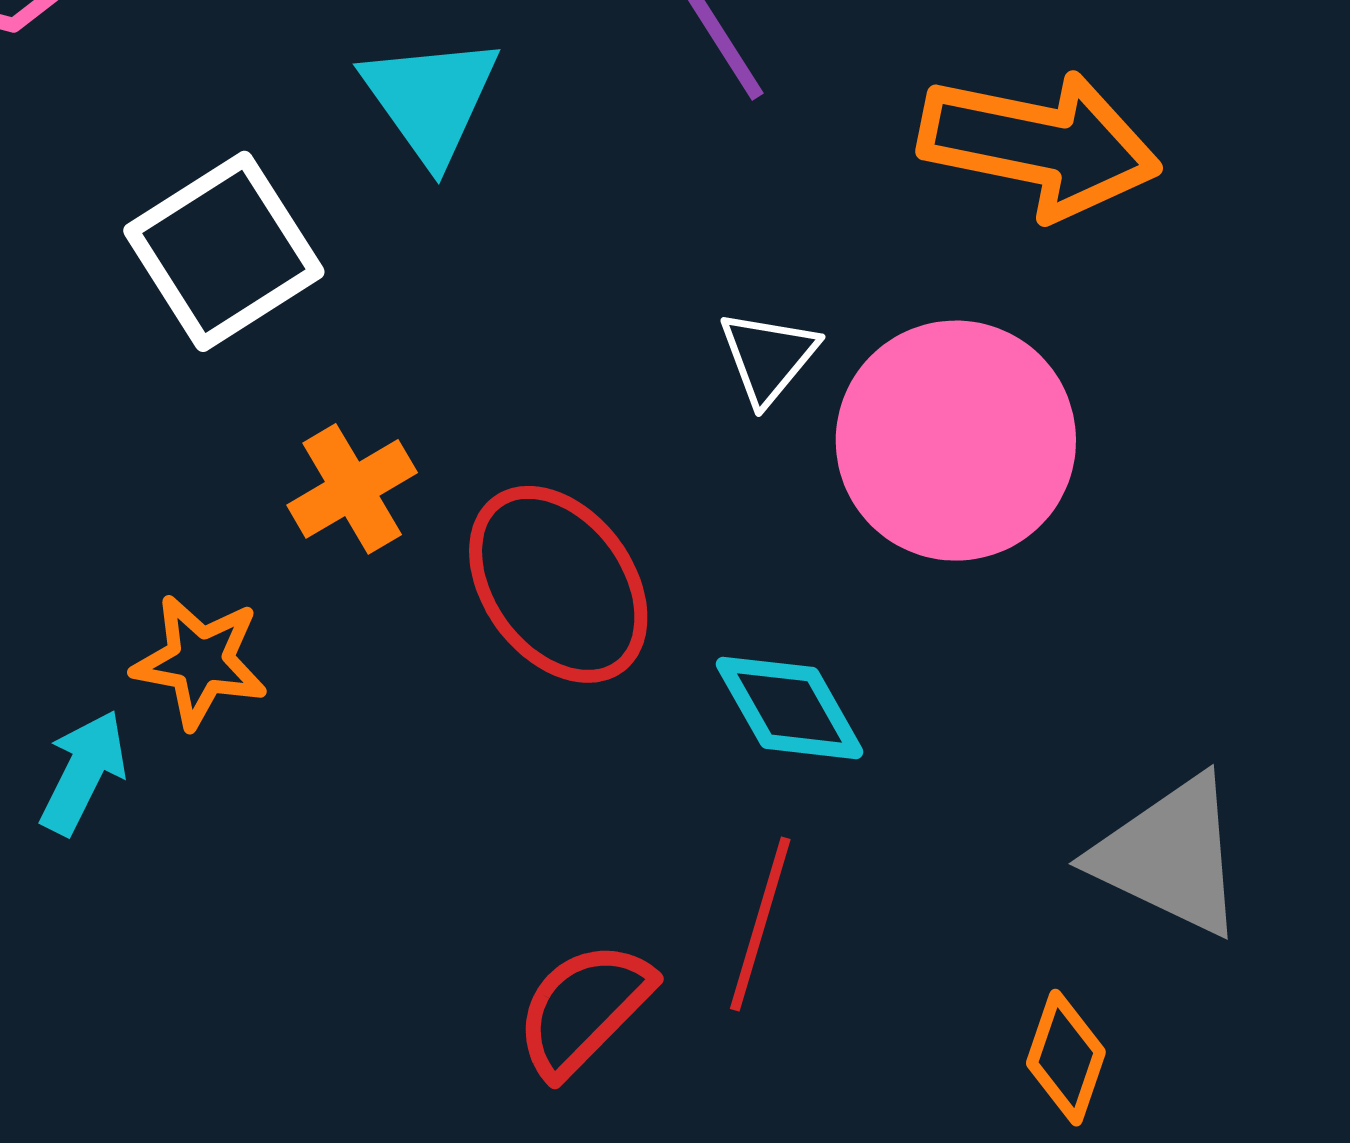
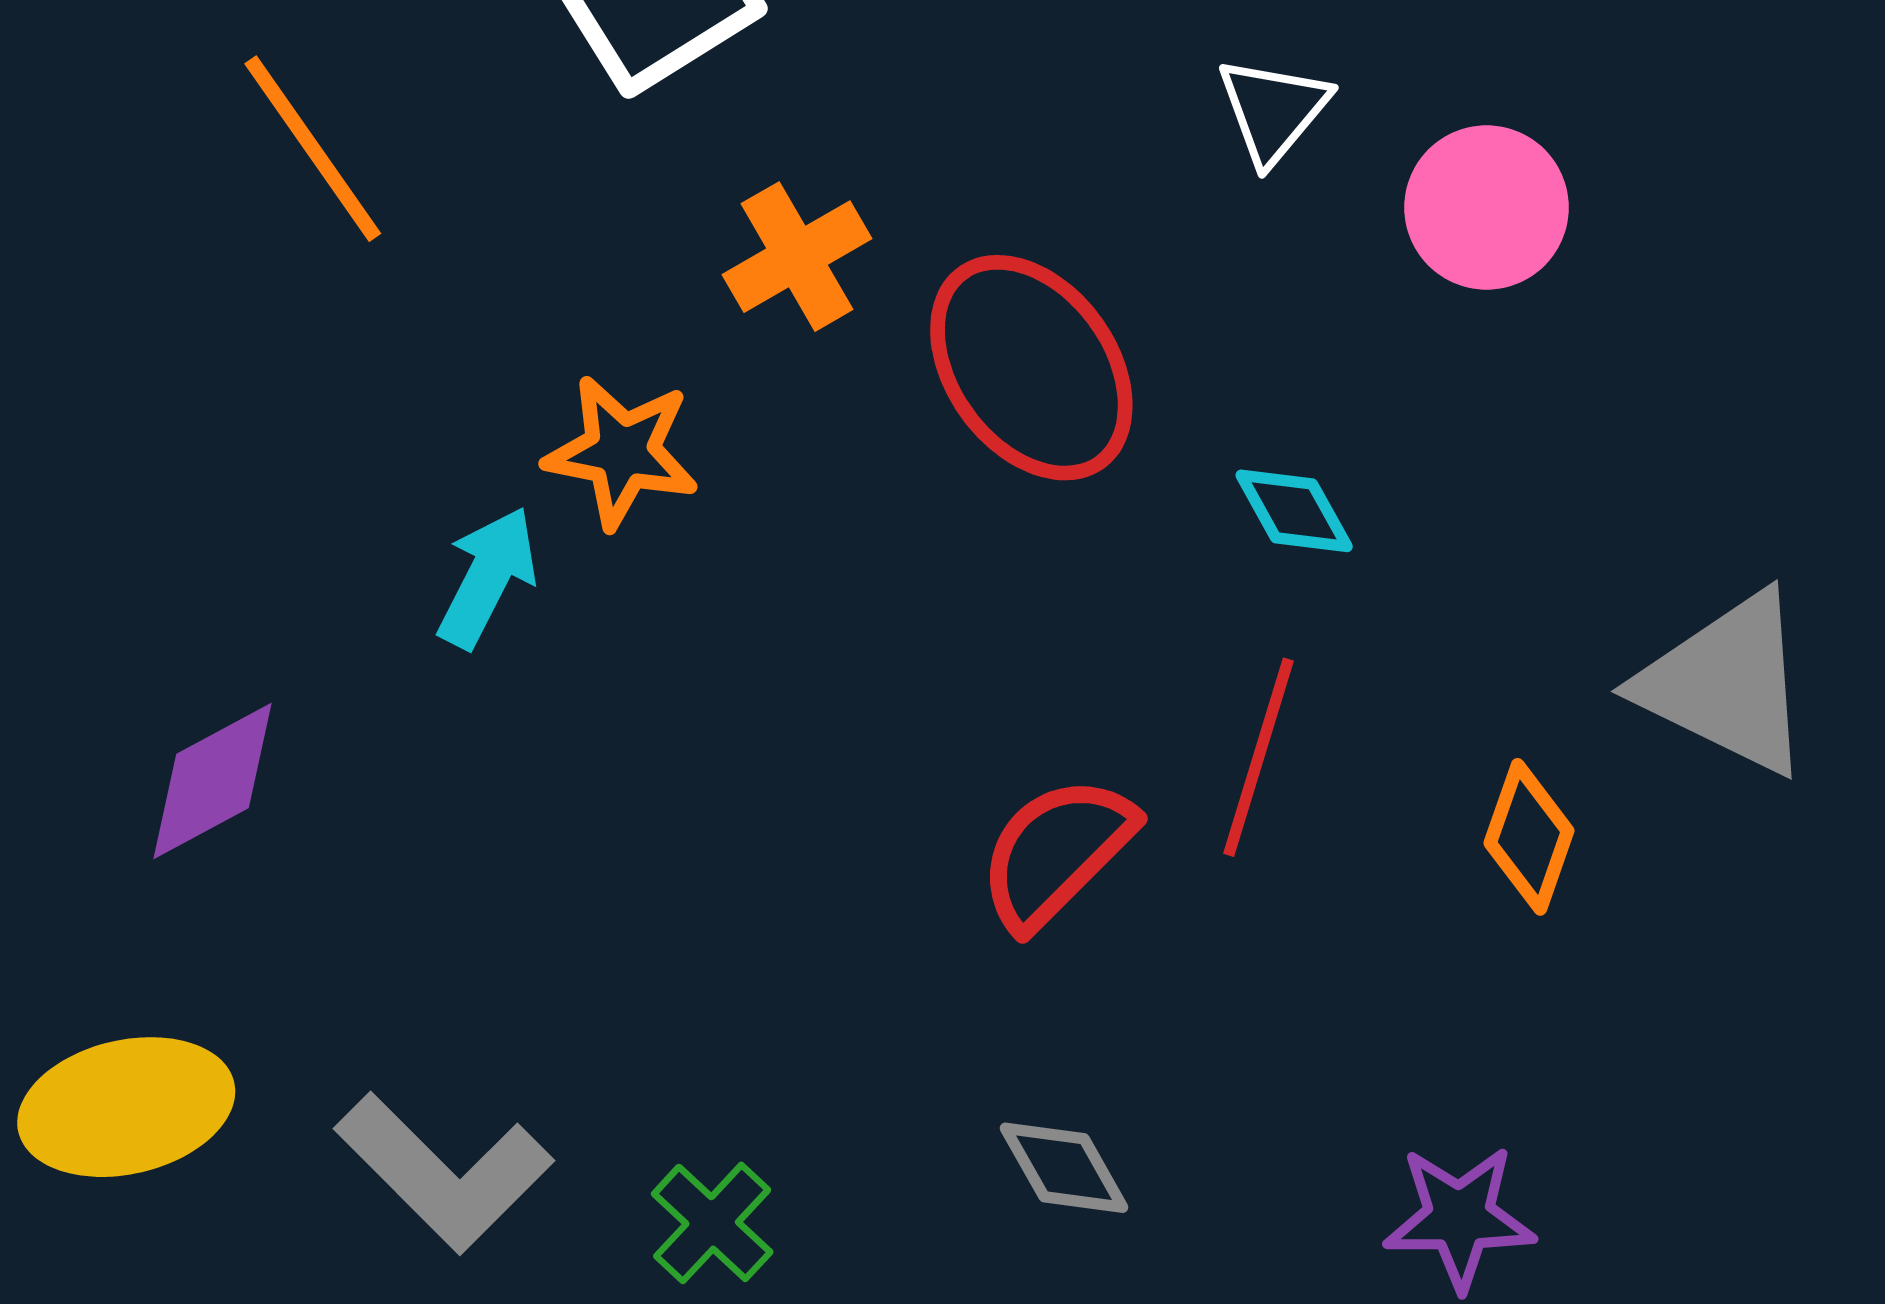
pink circle: (956, 441) -> (1487, 207), size x0.6
cyan diamond: (790, 708) -> (1294, 511), size x0.7
orange diamond: (1066, 1058) -> (1529, 837), moved

